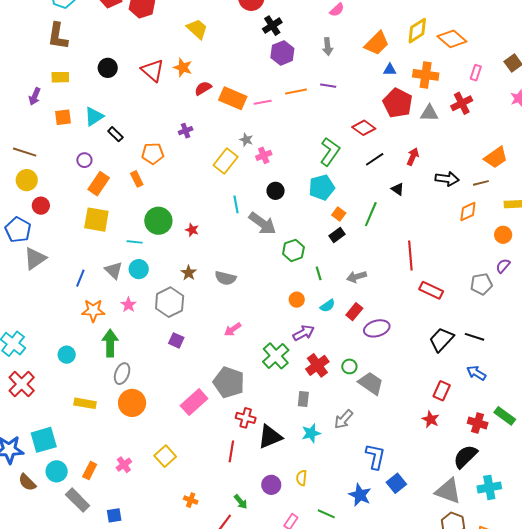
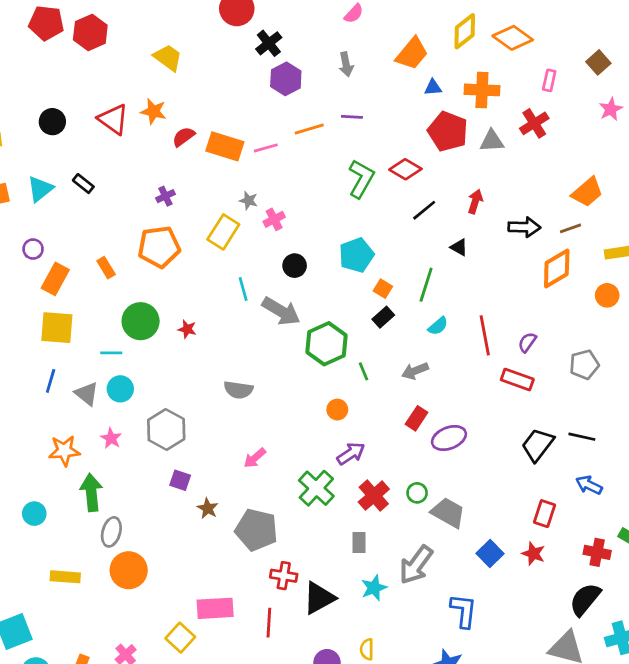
black rectangle: (115, 134) -> (83, 184), moved
green L-shape: (330, 152) -> (361, 179), moved
orange pentagon: (153, 153) -> (159, 247), moved, size x1.4
orange diamond: (468, 212) -> (557, 269), size x1.4
green hexagon: (293, 250) -> (326, 344), size x1.4
purple semicircle: (503, 266) -> (527, 342), moved
brown star: (189, 273) -> (208, 508), moved
blue line: (80, 278) -> (51, 381), moved
cyan semicircle: (328, 306) -> (438, 326), moved
pink rectangle: (194, 402) -> (215, 608), moved, turned 44
gray arrow: (344, 419) -> (416, 565), size x1.4
blue square: (396, 483) -> (490, 554), moved

